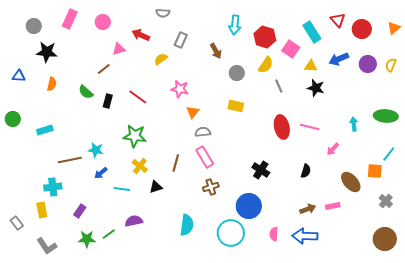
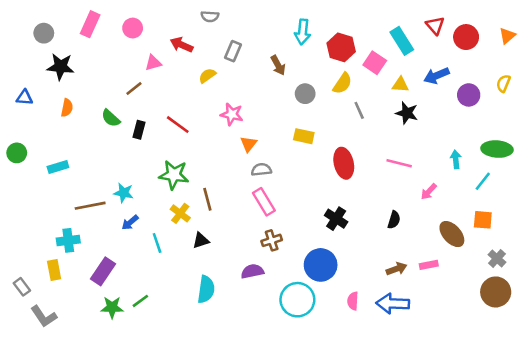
purple circle: (368, 64) -> (469, 95), moved
red ellipse: (282, 127) -> (344, 163), moved
cyan line: (389, 154) -> (483, 181), moved
brown line: (176, 163) -> (207, 199), moved, turned -30
cyan line: (122, 189) -> (157, 243), turned 63
purple rectangle: (80, 211) -> (103, 271), size x1.5
purple semicircle: (134, 221) -> (252, 271), moved
cyan semicircle: (187, 225) -> (206, 289), moved
brown circle: (385, 239) -> (496, 292), moved
gray L-shape: (47, 246) -> (44, 316), moved

